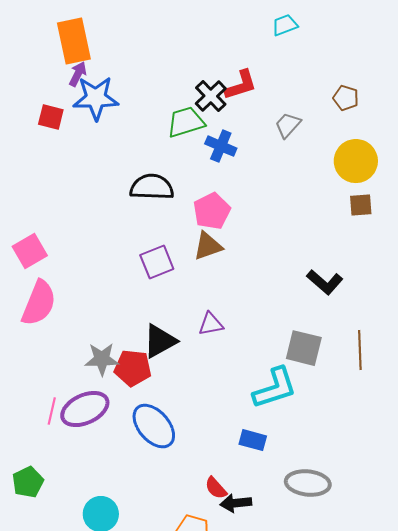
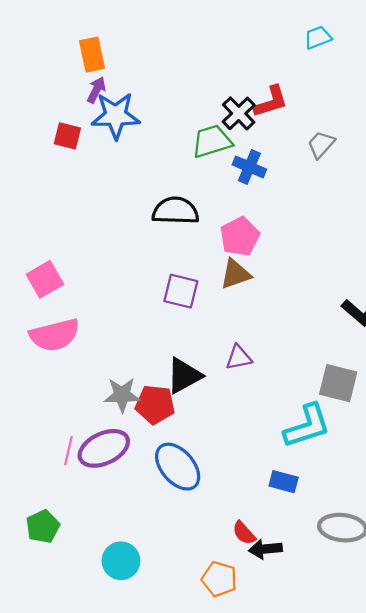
orange rectangle: (74, 41) -> (92, 55), size x0.7
purple square: (157, 262) -> (181, 291), turned 36
pink semicircle: (39, 303) -> (55, 335), turned 54

